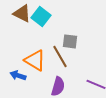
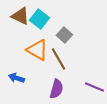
gray square: (70, 41) -> (64, 35), moved, turned 35
orange triangle: (35, 60) -> (37, 50), moved

